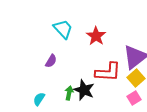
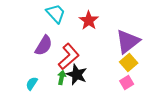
purple semicircle: (51, 61) -> (44, 45), size x1.5
red L-shape: (108, 72) -> (69, 56), moved, turned -44

